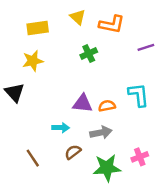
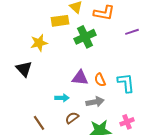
yellow rectangle: (38, 28) -> (60, 21), moved
green cross: (89, 54) -> (85, 37), size x1.5
cyan L-shape: (139, 95) -> (126, 83), moved
orange semicircle: (107, 106) -> (100, 80), turned -104

